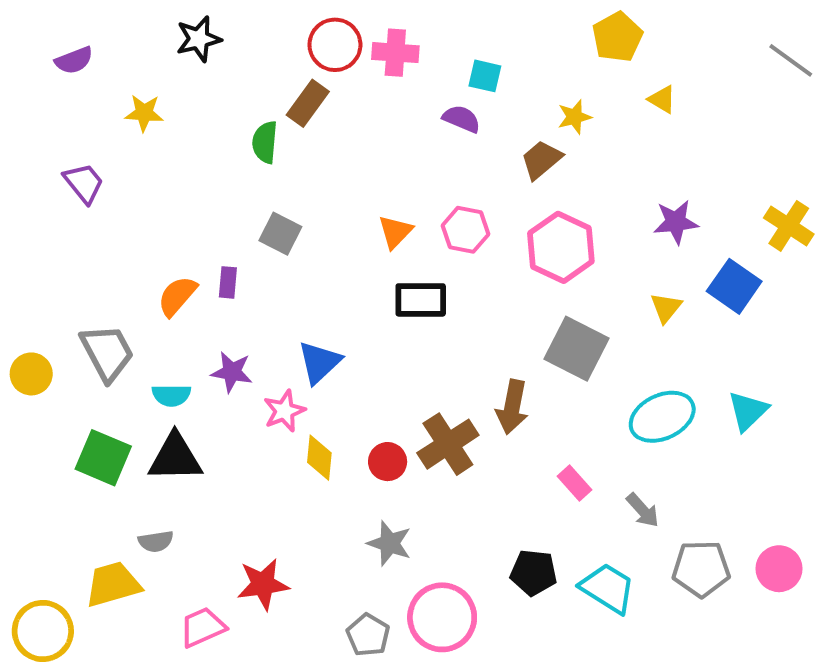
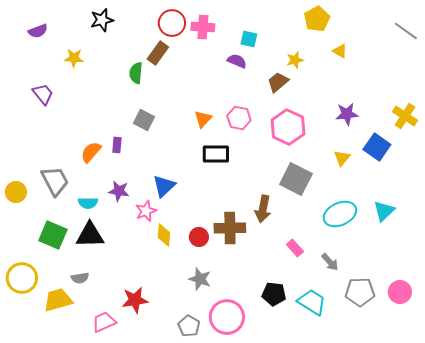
brown cross: (448, 444) -> (230, 228), turned 32
yellow circle: (43, 631) -> (22, 278), moved

